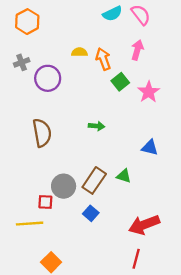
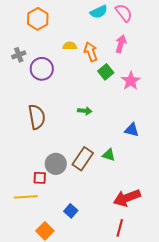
orange hexagon: (27, 22) -> (38, 19), moved
blue square: (91, 213) -> (71, 211), moved

